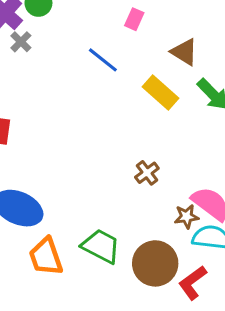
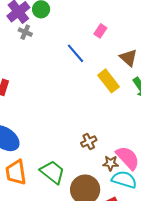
gray cross: (21, 42) -> (25, 32), turned -32
brown cross: (147, 173) -> (89, 142), moved

